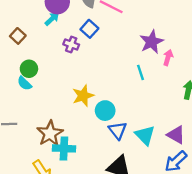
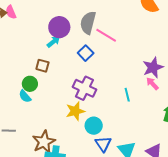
brown square: (18, 36) -> (42, 66), moved, turned -32
purple star: (152, 42) -> (153, 67), moved
purple cross: (71, 45) -> (84, 88), moved, size x1.6
pink arrow: (168, 58) -> (152, 84), turned -64

